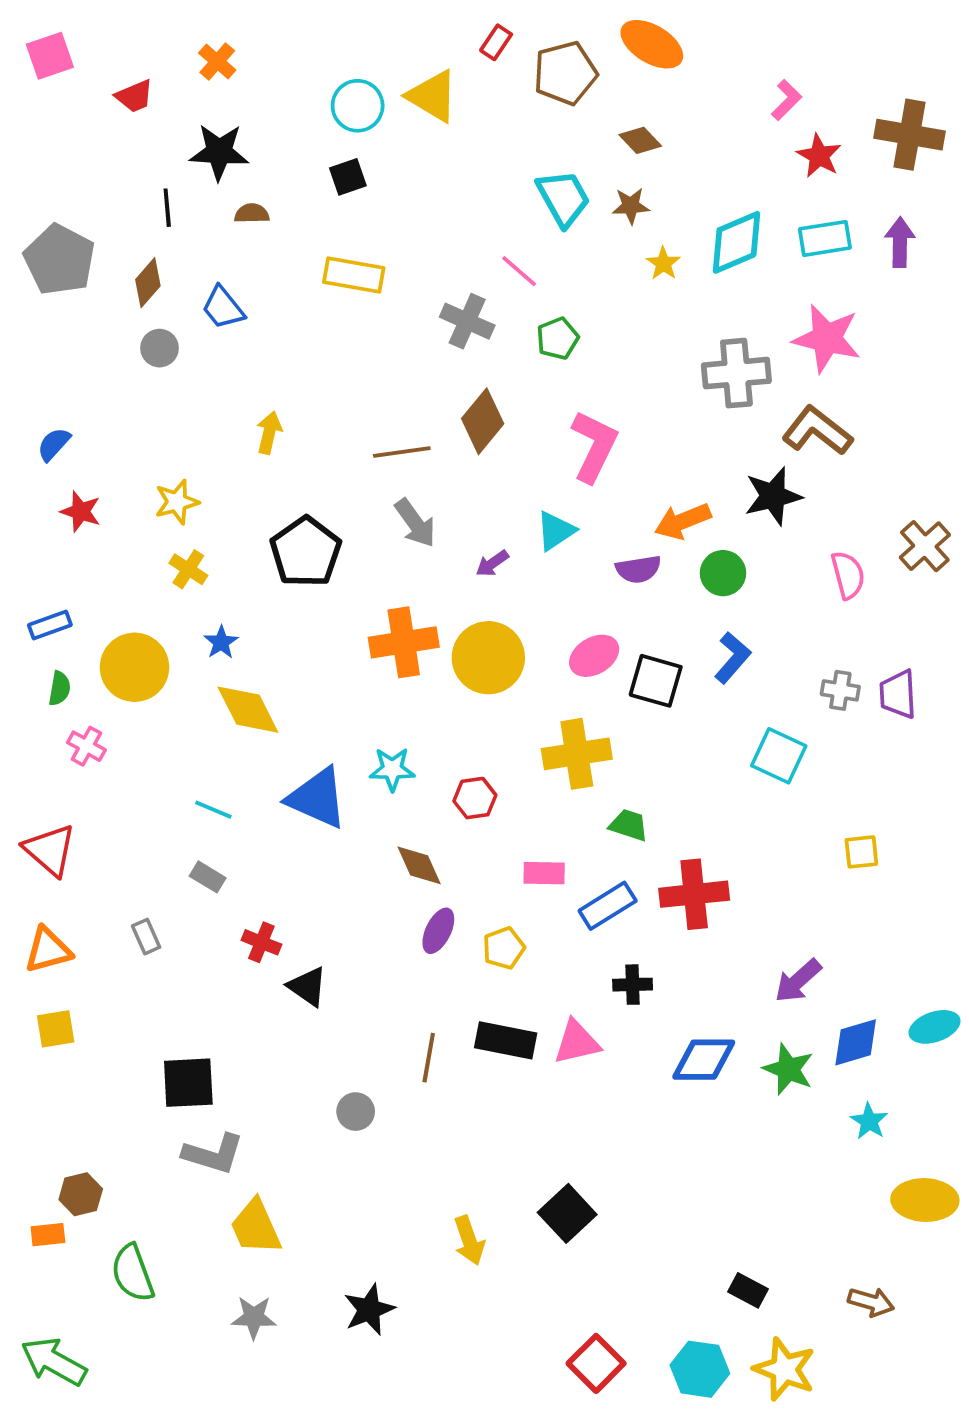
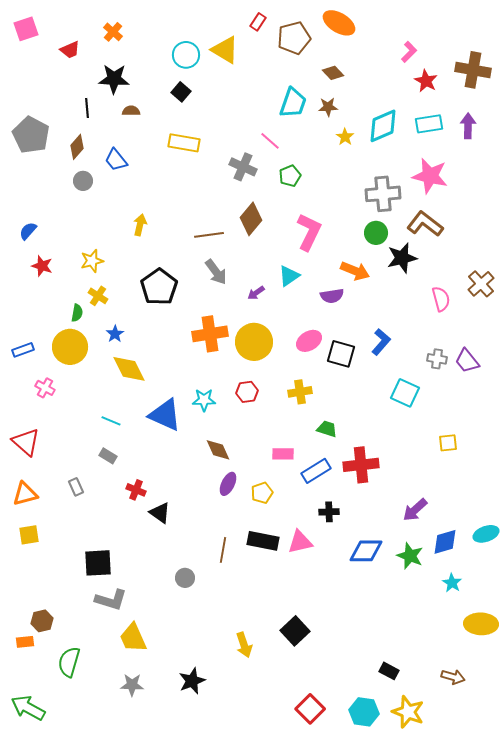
black square: (348, 177) -> (181, 92), turned -30
cyan trapezoid: (563, 198) -> (293, 103), turned 48
orange arrow: (683, 521) -> (355, 271), turned -136
green circle: (723, 573) -> (376, 233), moved
blue rectangle: (50, 625) -> (23, 350), moved
green semicircle: (59, 688) -> (77, 313), moved
purple trapezoid: (898, 694) -> (467, 361), turned -36
yellow cross: (577, 754) -> (300, 392), size x0.7
red hexagon: (475, 798) -> (247, 392), moved
green semicircle: (133, 1273) -> (69, 662), turned 36

